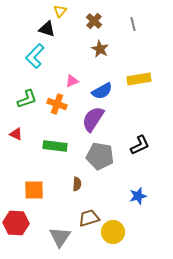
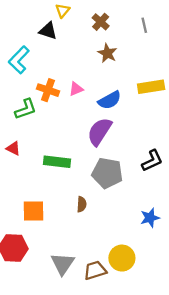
cyan L-shape: (35, 56) -> (19, 60), moved
orange cross: (57, 104) -> (48, 90), moved
brown trapezoid: (89, 218) -> (95, 270), moved

